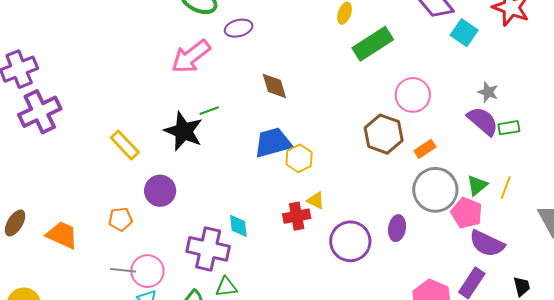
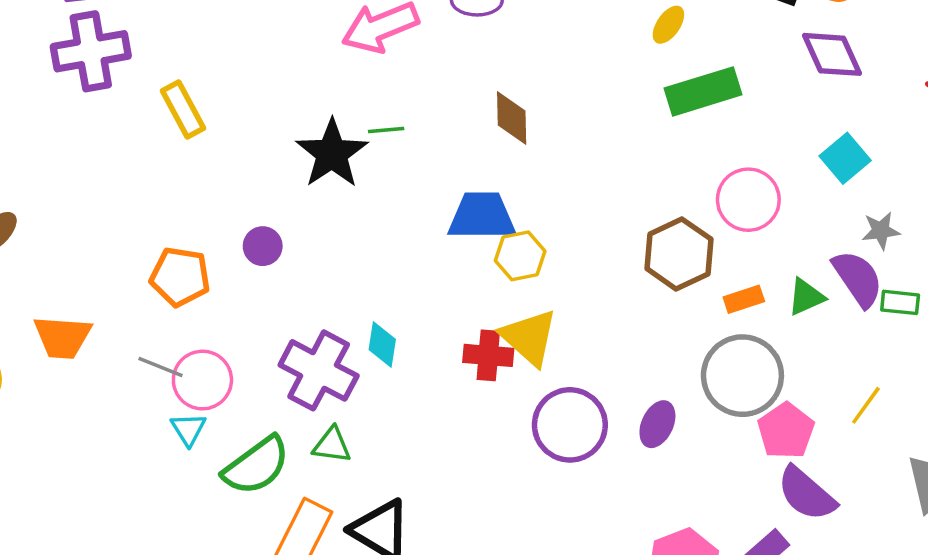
cyan square: (464, 33) -> (845, 158), moved
gray star: (488, 92) -> (881, 231), turned 30
yellow rectangle: (125, 145) -> (183, 109), moved
green triangle: (477, 185) -> (806, 297), moved
purple circle: (160, 191) -> (263, 246), size x0.7
yellow triangle: (316, 201) -> (529, 337), size x1.8
orange pentagon: (120, 219) -> (180, 277), size x1.4
orange trapezoid: (62, 235) -> (63, 337), moved, turned 144

